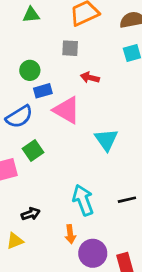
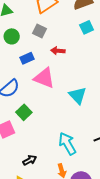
gray square: (70, 48) -> (40, 31), turned 32
green circle: (30, 70) -> (12, 36), moved
blue rectangle: (43, 91) -> (27, 58), moved

